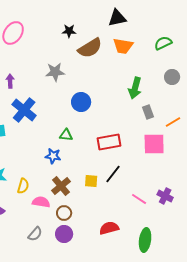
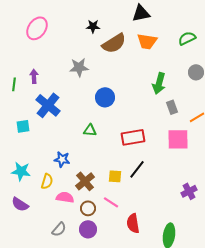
blue star: (53, 156) -> (62, 159), moved
purple cross: (165, 196) -> (189, 191), turned 35
pink line: (139, 199) -> (111, 202), moved
red semicircle: (109, 228) -> (133, 223), turned -84

